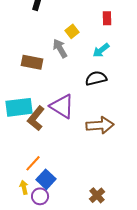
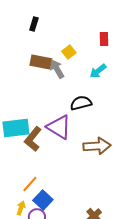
brown rectangle: (32, 62) -> (41, 62), moved
black semicircle: (96, 78) -> (81, 103), moved
yellow arrow: (24, 187) -> (21, 208), turned 32

